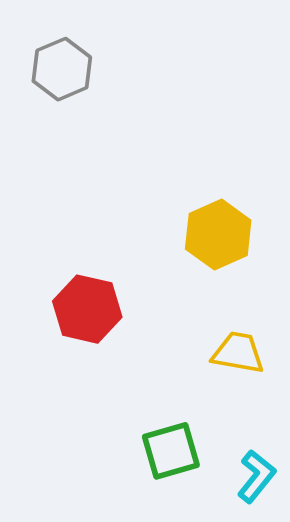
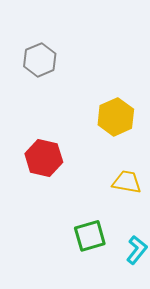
gray hexagon: (62, 69) -> (40, 60), moved

